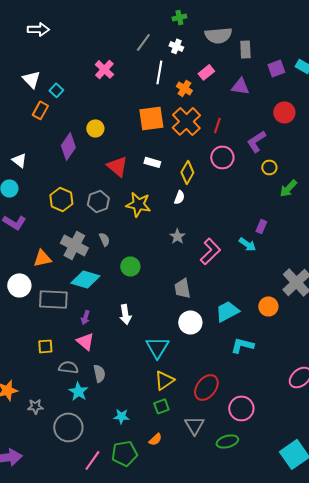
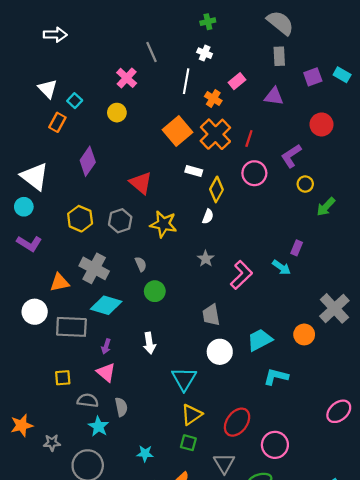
gray semicircle: (218, 35) -> (280, 23), moved, turned -136
gray line: (143, 42) -> (152, 52), moved, turned -60
orange square: (151, 118) -> (178, 131), turned -32
yellow circle: (95, 128) -> (117, 113), moved
white triangle: (19, 160) -> (35, 176), size x1.8
white rectangle: (152, 162) -> (194, 171), moved
gray semicircle: (104, 239) -> (141, 264), moved
green square: (161, 406) -> (188, 443), turned 35

